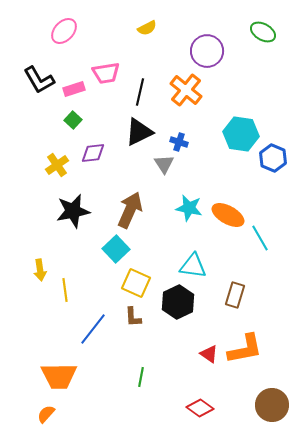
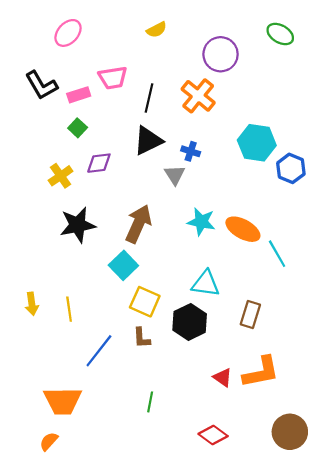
yellow arrow: (40, 270) -> (32, 304), moved

